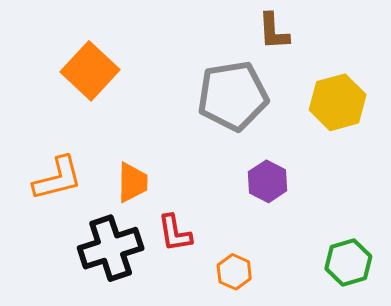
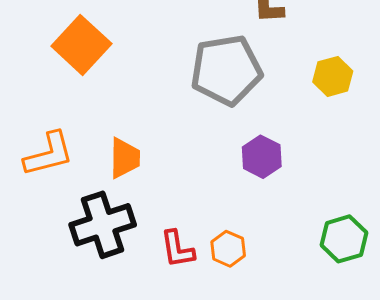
yellow hexagon: (338, 102) -> (333, 76), size x0.7
red L-shape: (175, 233) -> (177, 249), moved

